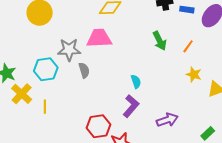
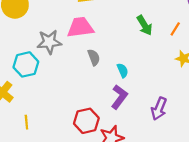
gray semicircle: (84, 70) -> (94, 57), moved
yellow line: (45, 107) -> (26, 122), moved
purple arrow: (167, 120) -> (159, 109), turned 135

